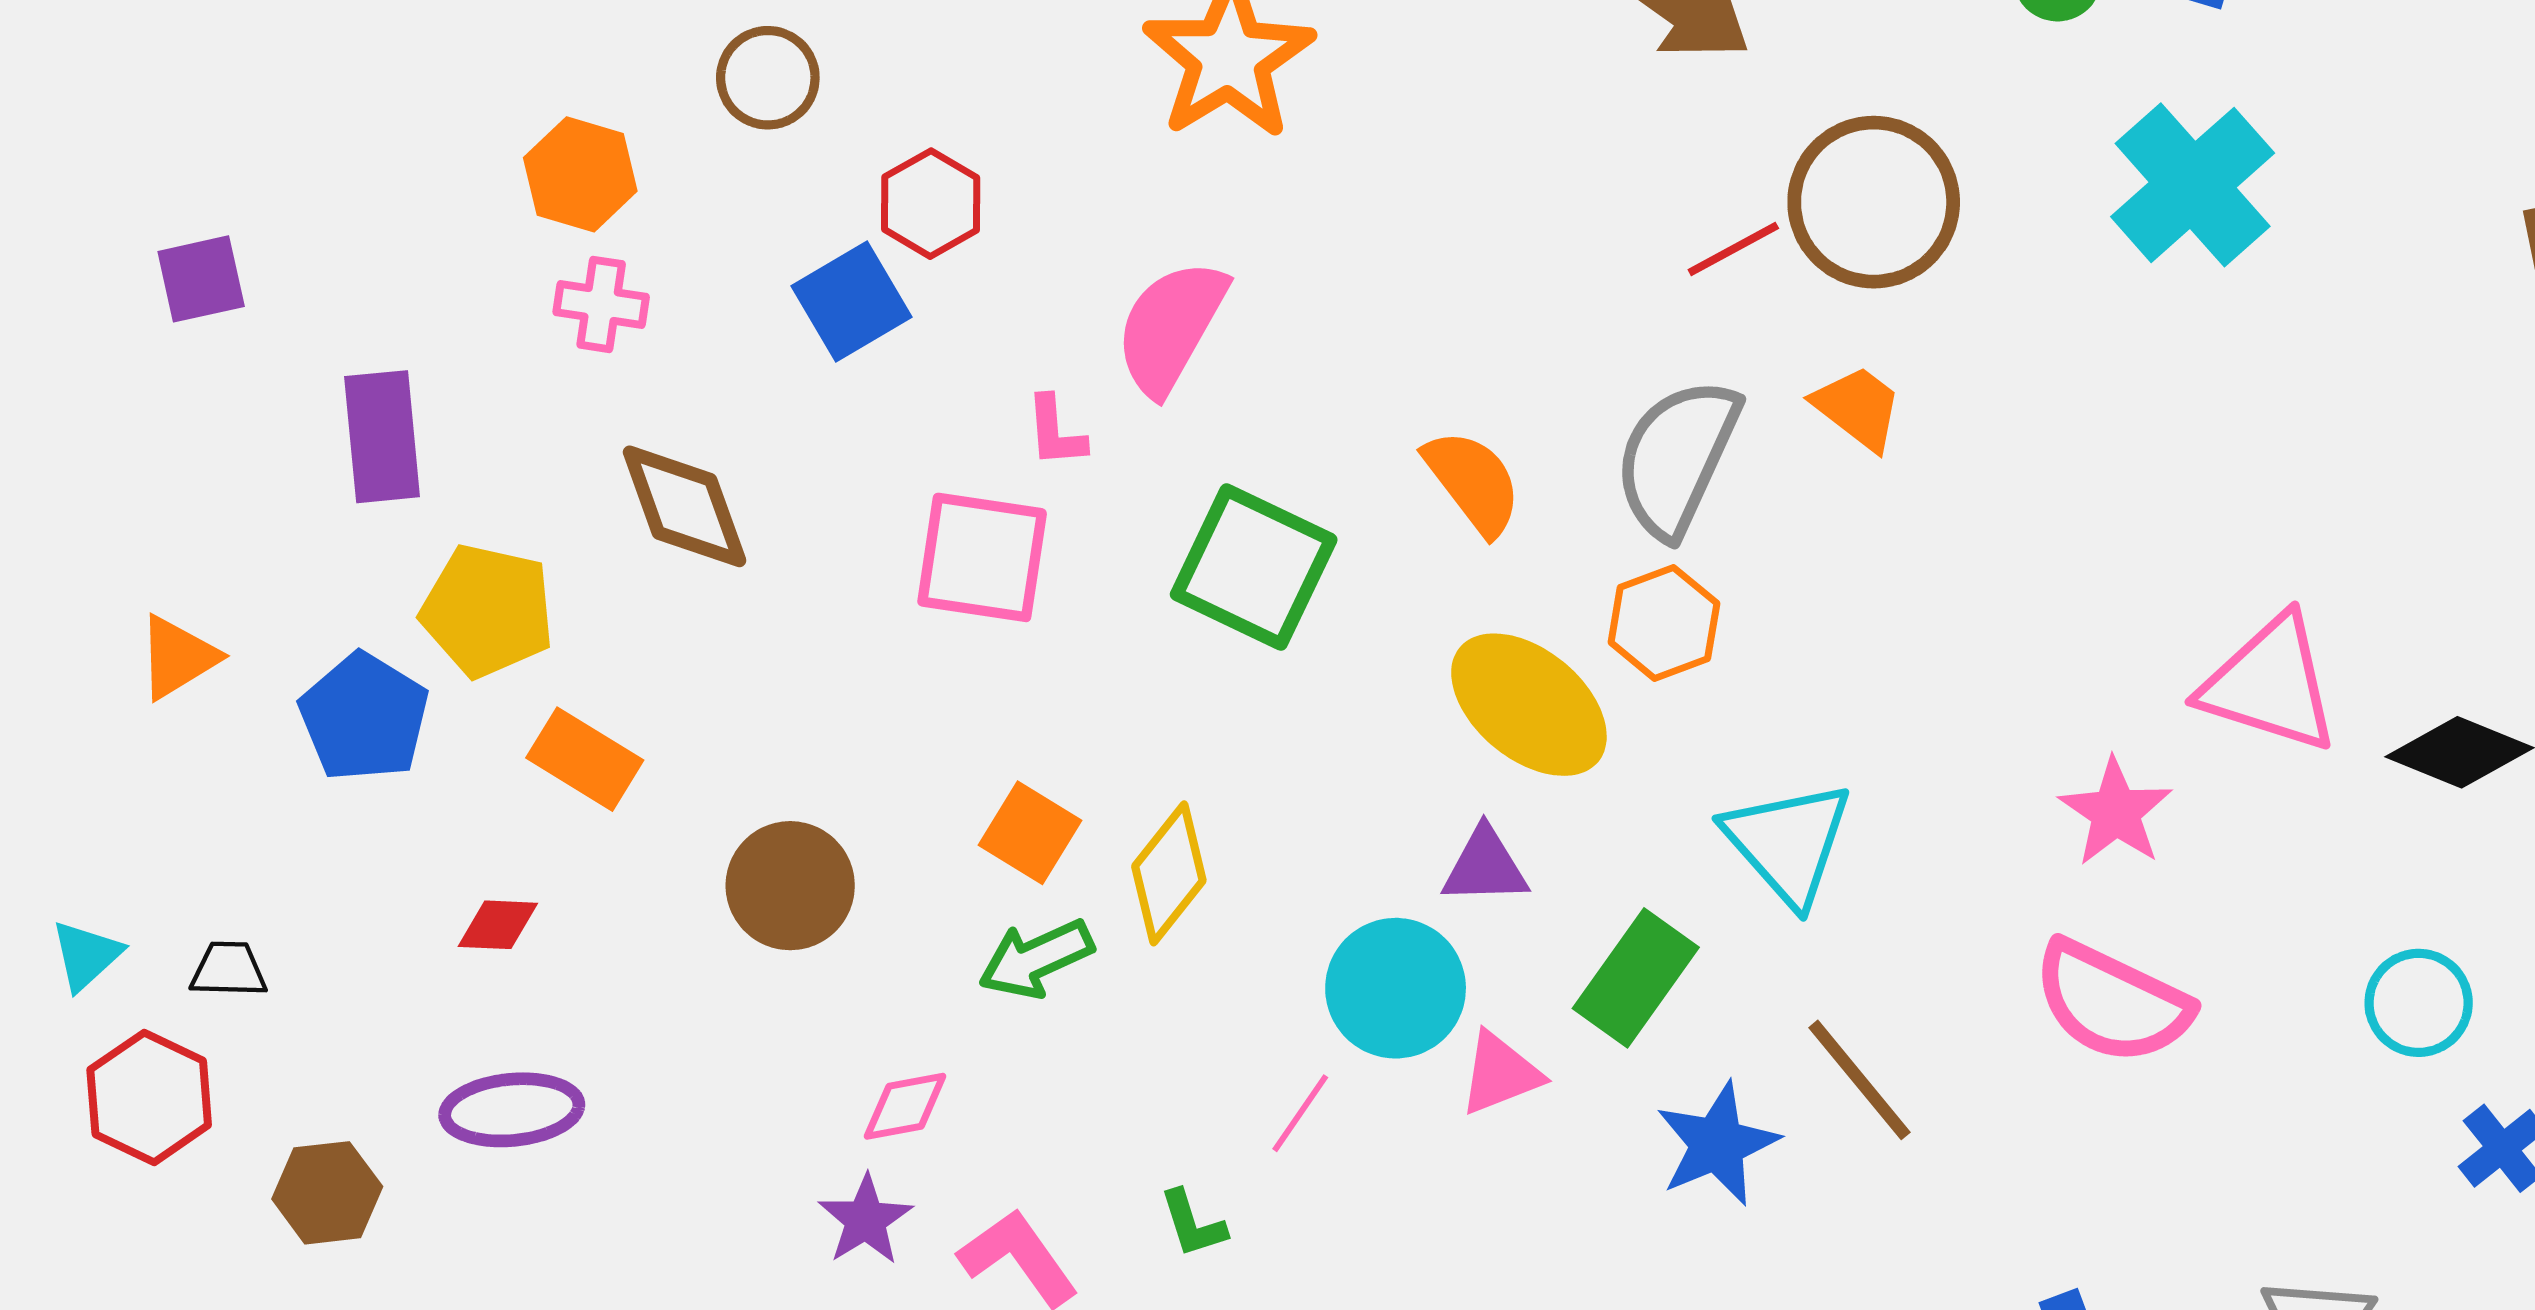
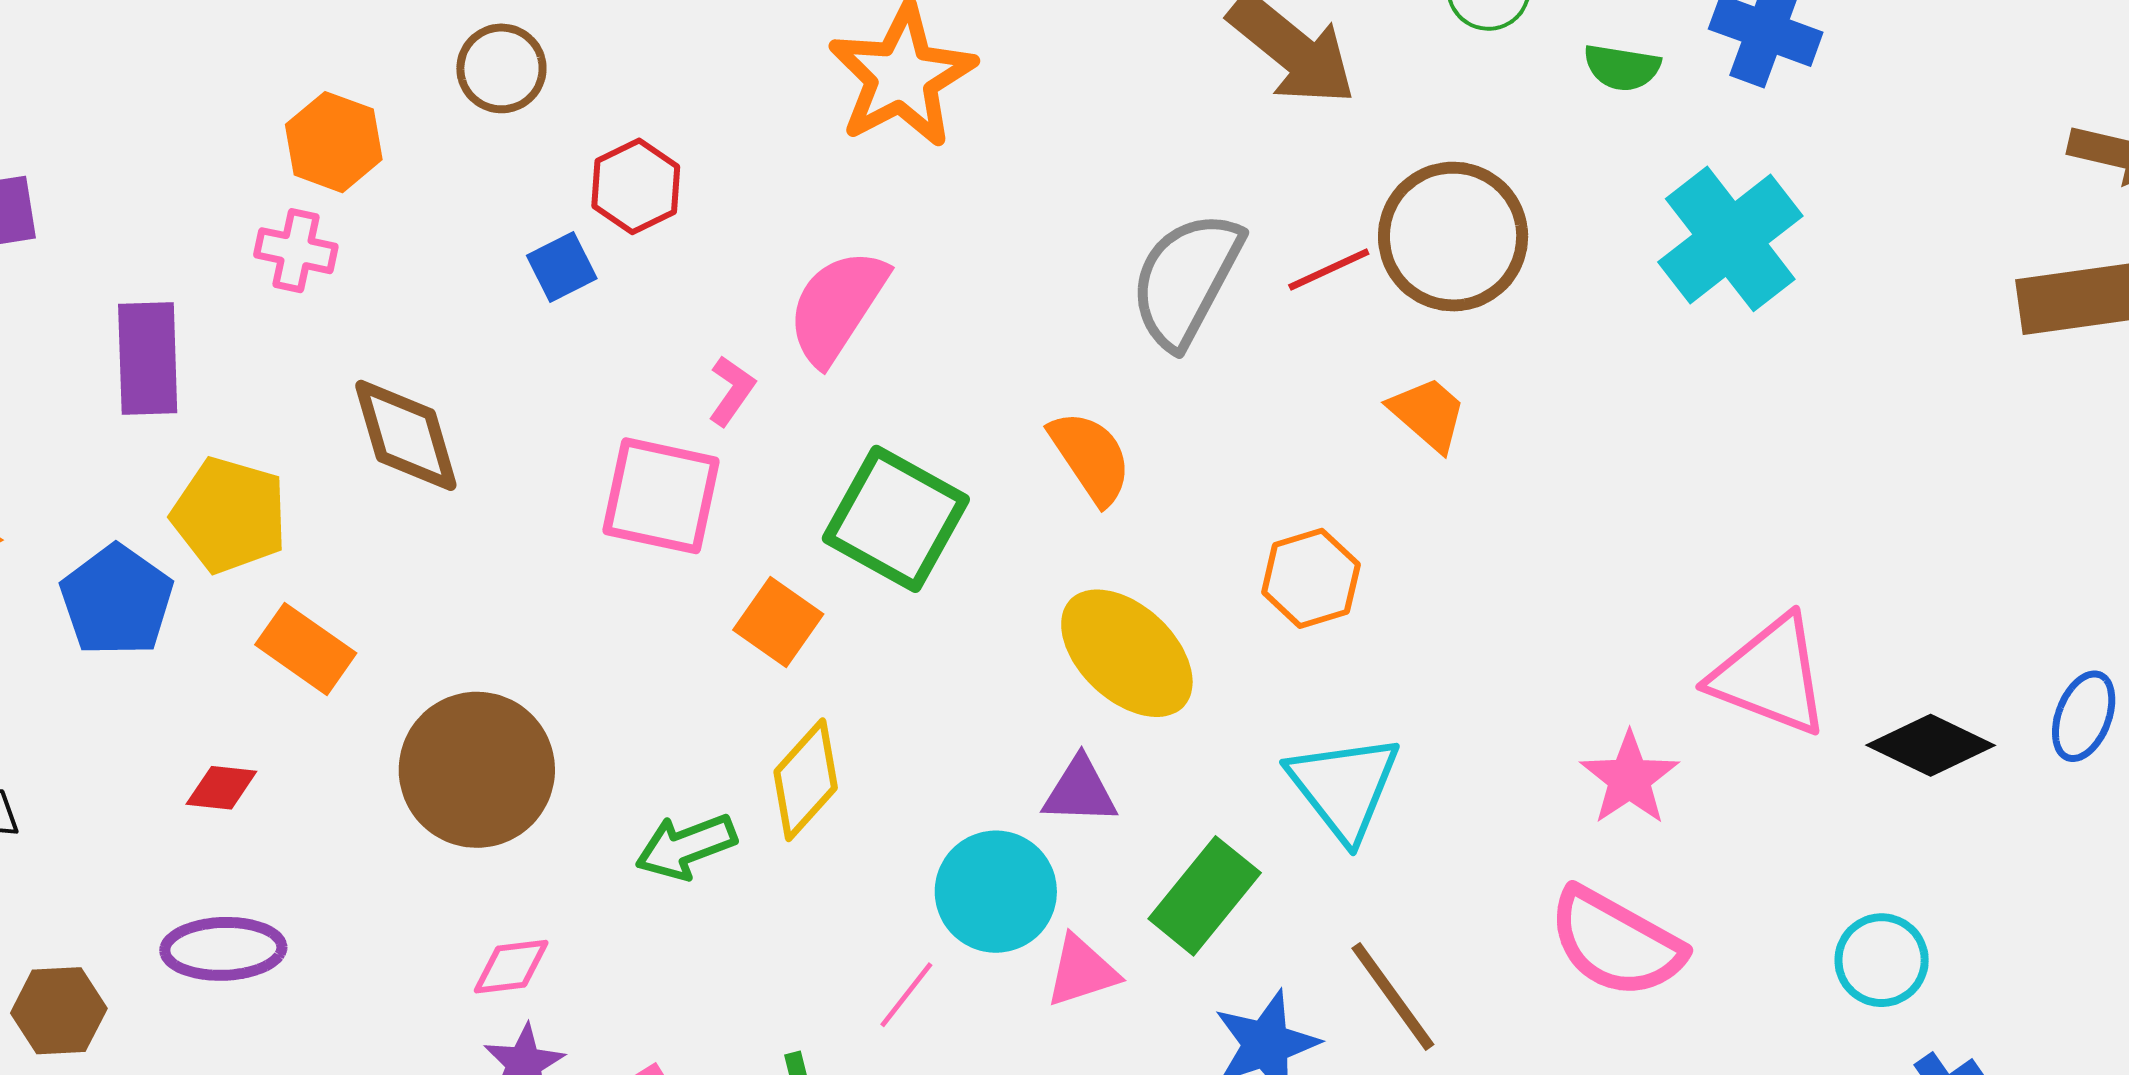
blue square: (851, 302) -> (562, 267), size x0.7
pink cross: (601, 304) -> (296, 251), moved
pink L-shape: (1056, 432) -> (732, 391), turned -144
gray semicircle: (1677, 457) -> (1186, 279), moved
orange hexagon: (1664, 623) -> (1311, 578), moved
orange square: (1030, 833) -> (778, 622), moved
brown circle: (790, 886) -> (477, 770), size x1.4
pink diamond: (905, 1106) -> (511, 967), moved

